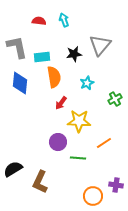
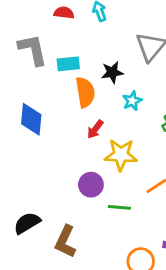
black star: (74, 54) -> (112, 72), moved
blue diamond: (20, 83) -> (31, 119), moved

